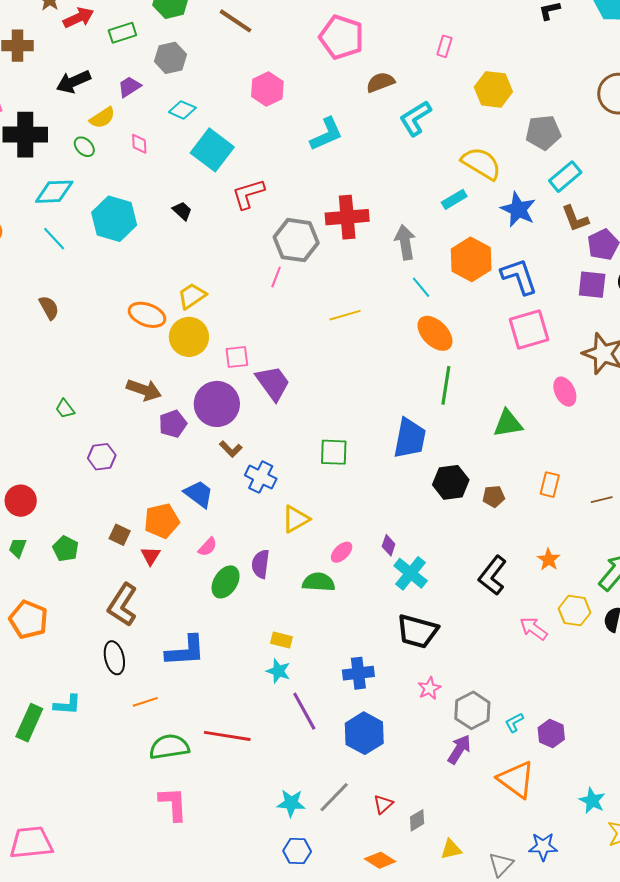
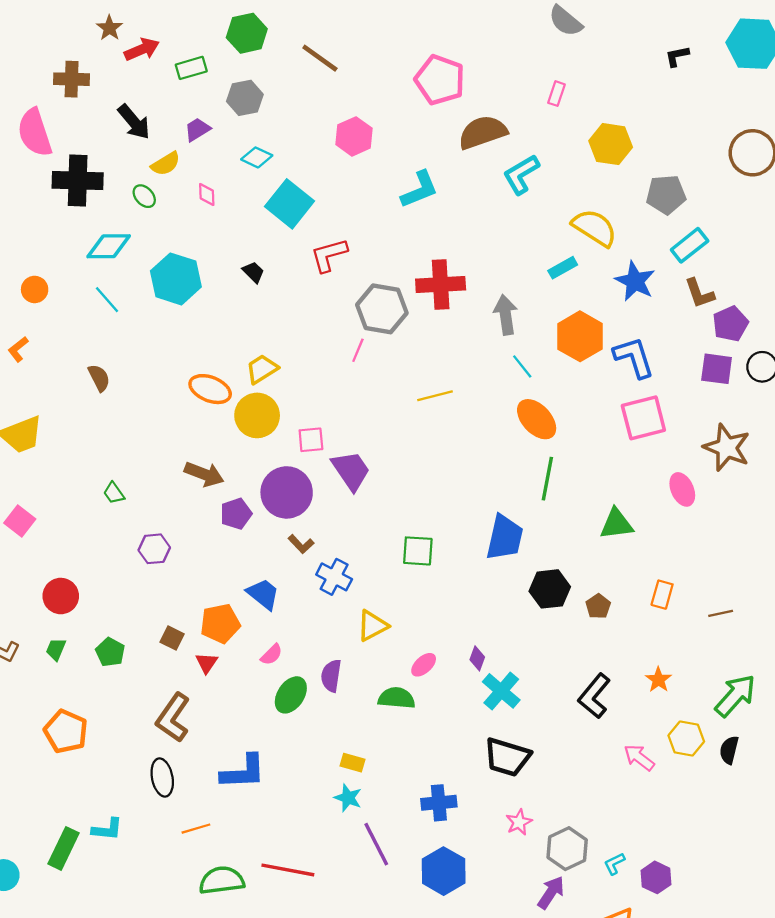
black arrow: (73, 82) -> (134, 122), turned -108
brown semicircle: (380, 82) -> (483, 132), size x1.5
brown pentagon: (494, 496) -> (598, 606), turned -30

